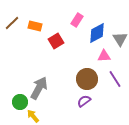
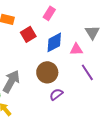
blue diamond: (97, 33) -> (54, 42), moved
brown circle: (87, 79) -> (47, 72), moved

